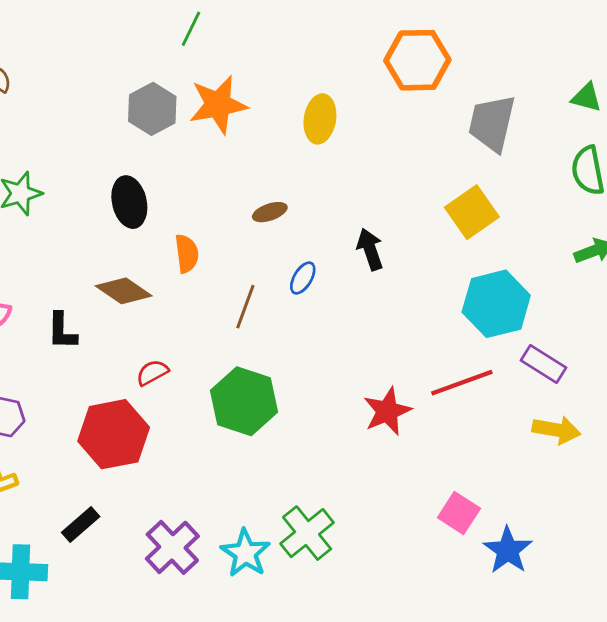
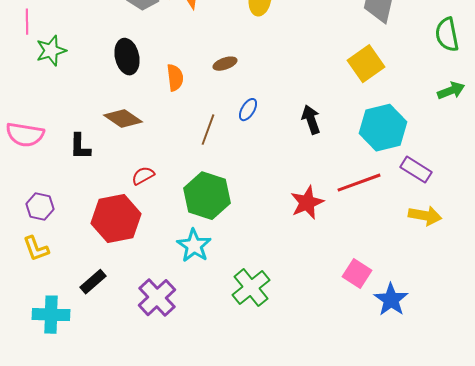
black arrow: (370, 249) -> (311, 120), moved
orange semicircle: (187, 254) -> (175, 78), moved
cyan star: (245, 553) -> (194, 246), moved

